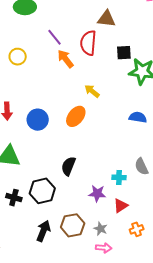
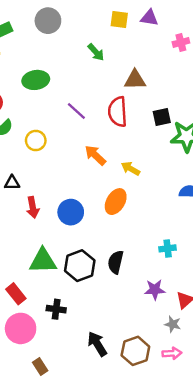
orange arrow: (66, 59) -> (95, 155), moved
cyan cross: (119, 177) -> (168, 248), moved
black hexagon: (42, 191) -> (80, 266), moved
brown hexagon: (73, 225) -> (135, 351), moved
gray star: (101, 229) -> (173, 324), moved
black arrow: (43, 231) -> (97, 344), turned -45

